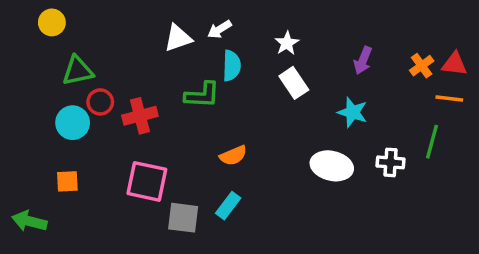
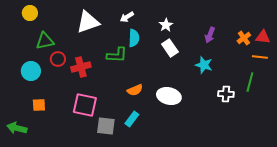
white triangle: (178, 38) -> (88, 22), moved, size x1.4
cyan circle: (73, 123) -> (31, 71), moved
white ellipse: (332, 166) -> (169, 96), moved

